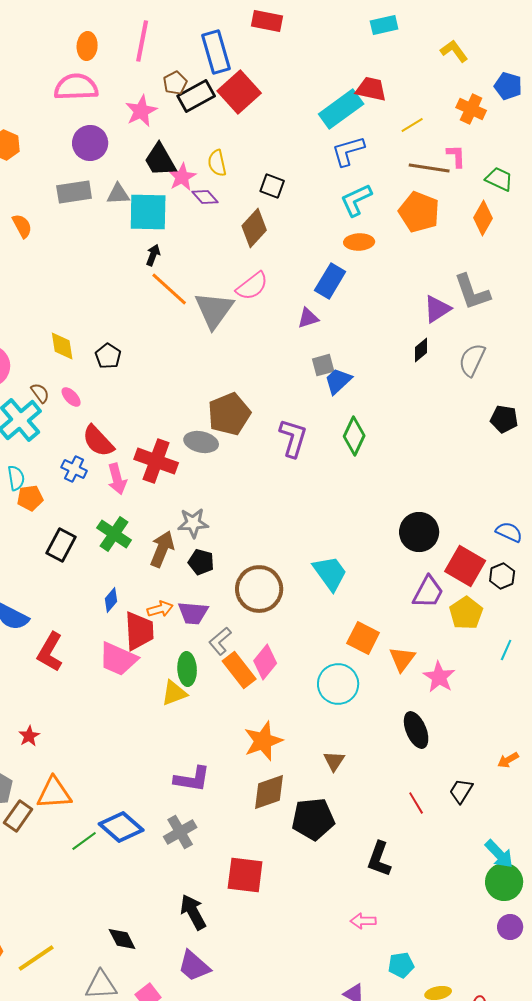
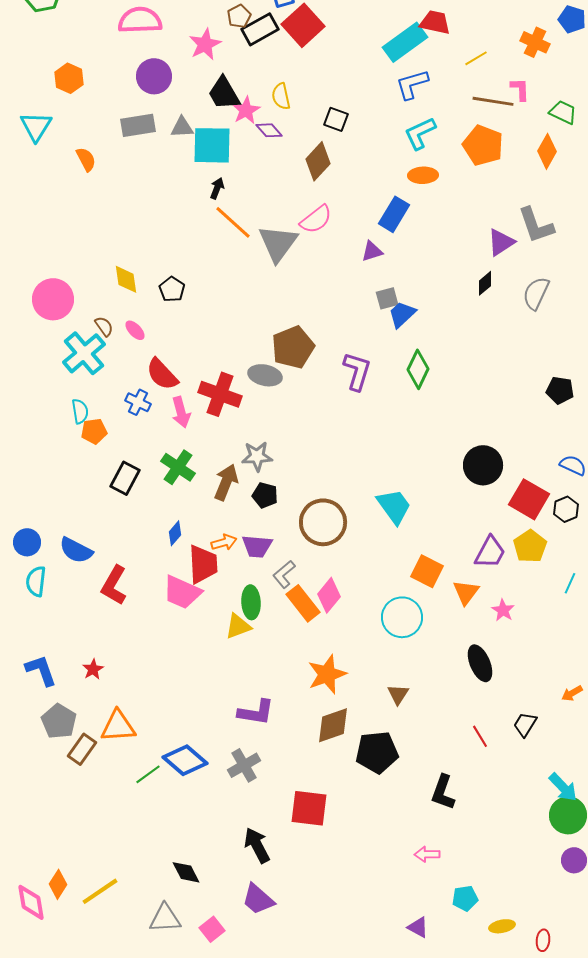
black pentagon: (504, 419) -> (560, 390), moved
purple trapezoid: (428, 592) -> (490, 552), moved
pink star: (439, 677) -> (503, 610), size x0.7

